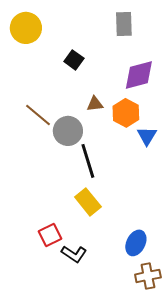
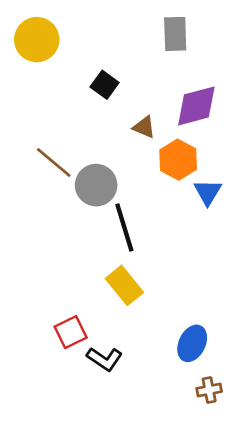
brown triangle: (95, 104) -> (144, 127), moved, turned 30
brown cross: (148, 276) -> (209, 390), size x0.7

